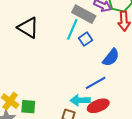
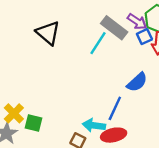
blue square: (85, 39) -> (144, 37), moved
blue line: (96, 83) -> (115, 108), turned -45

